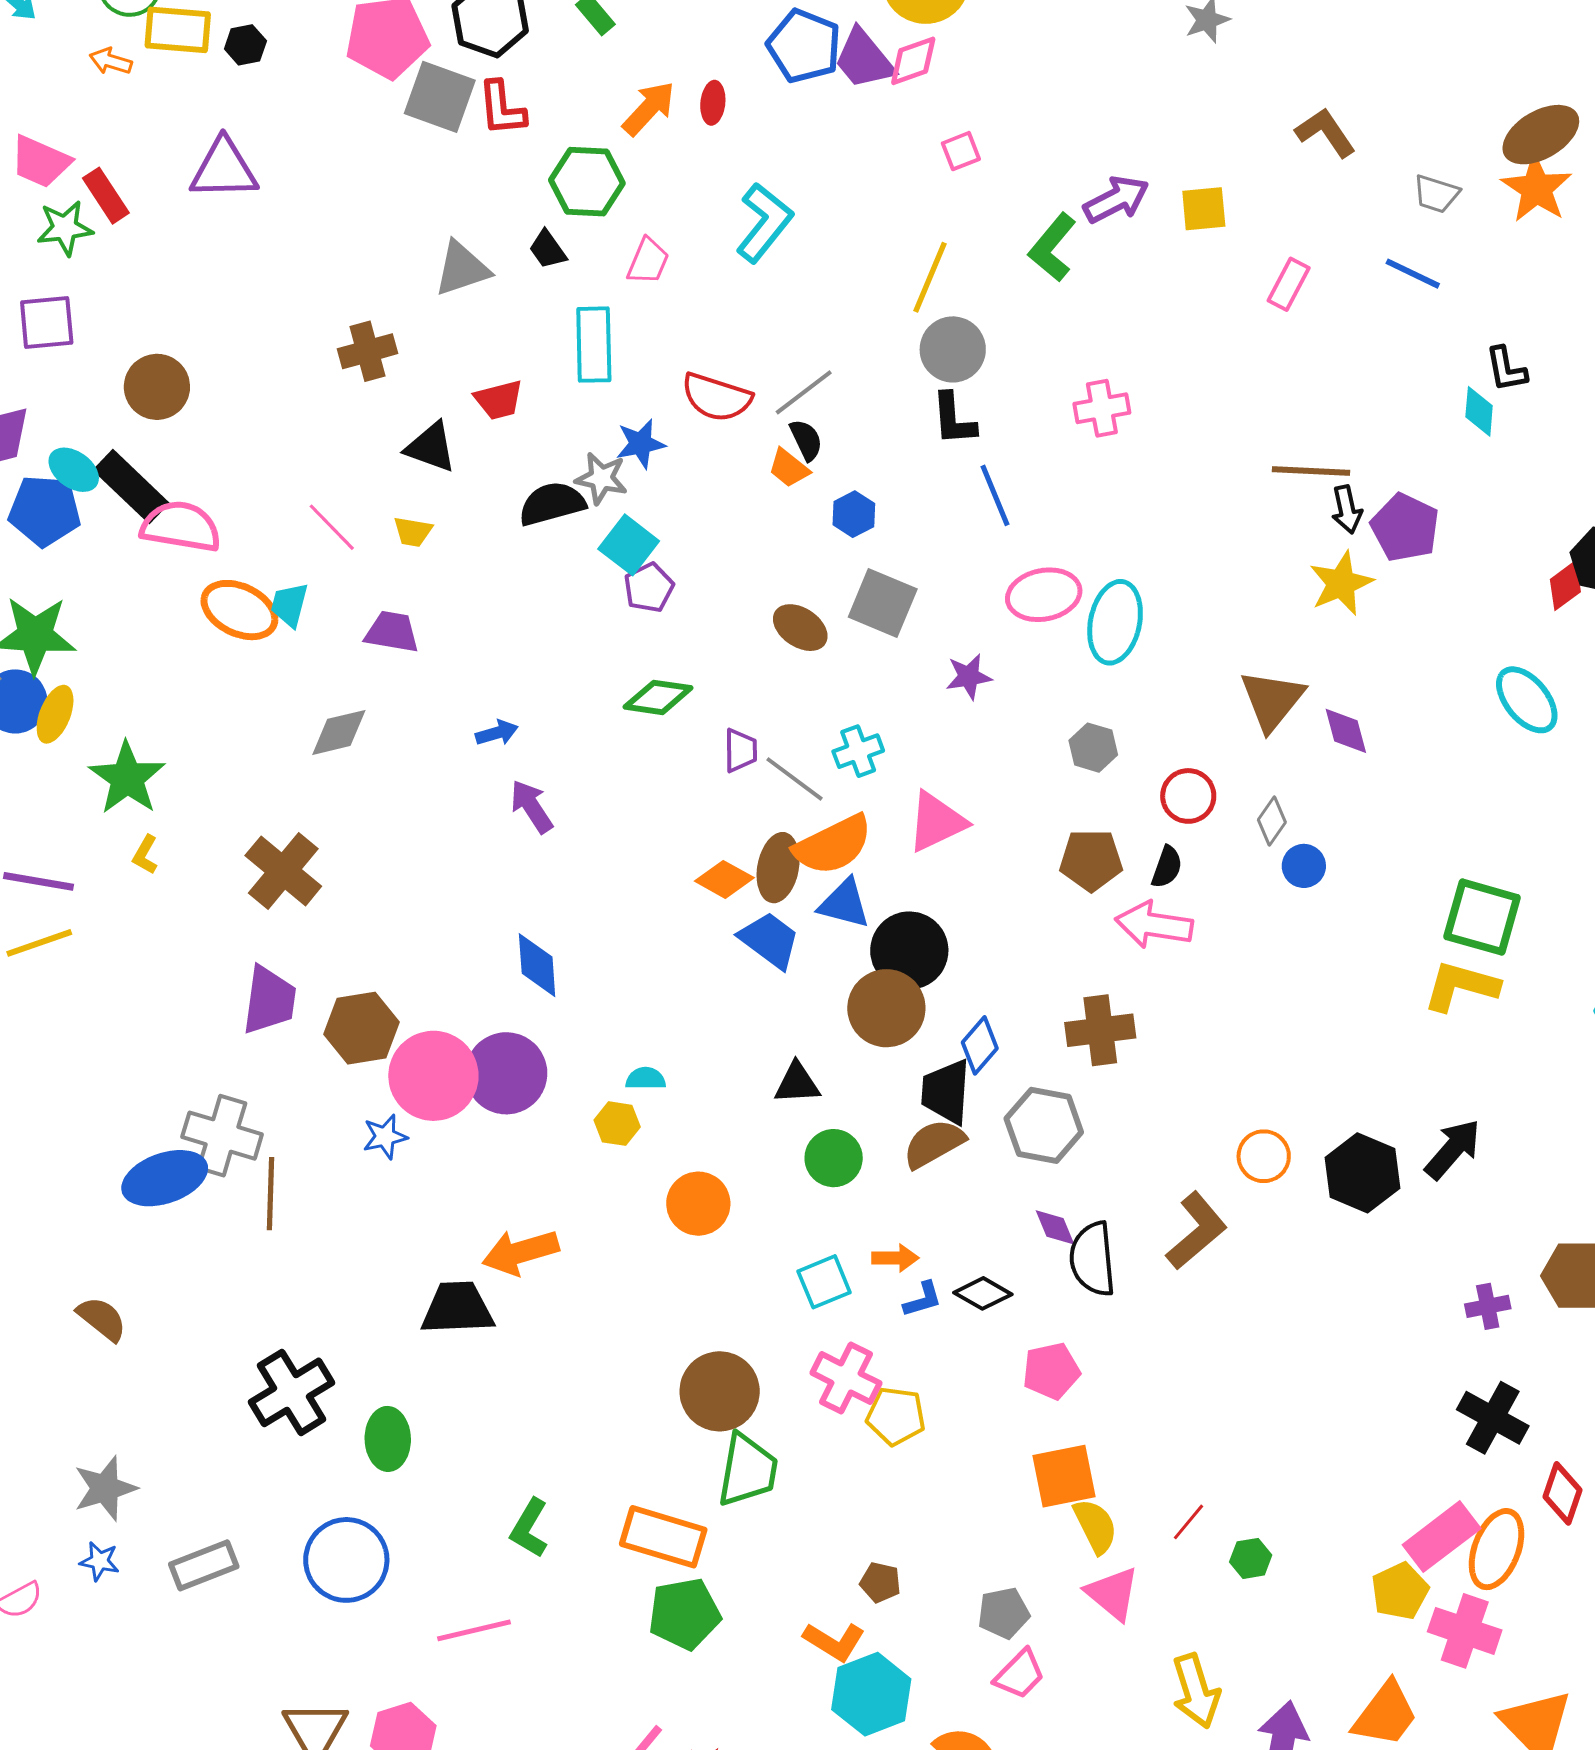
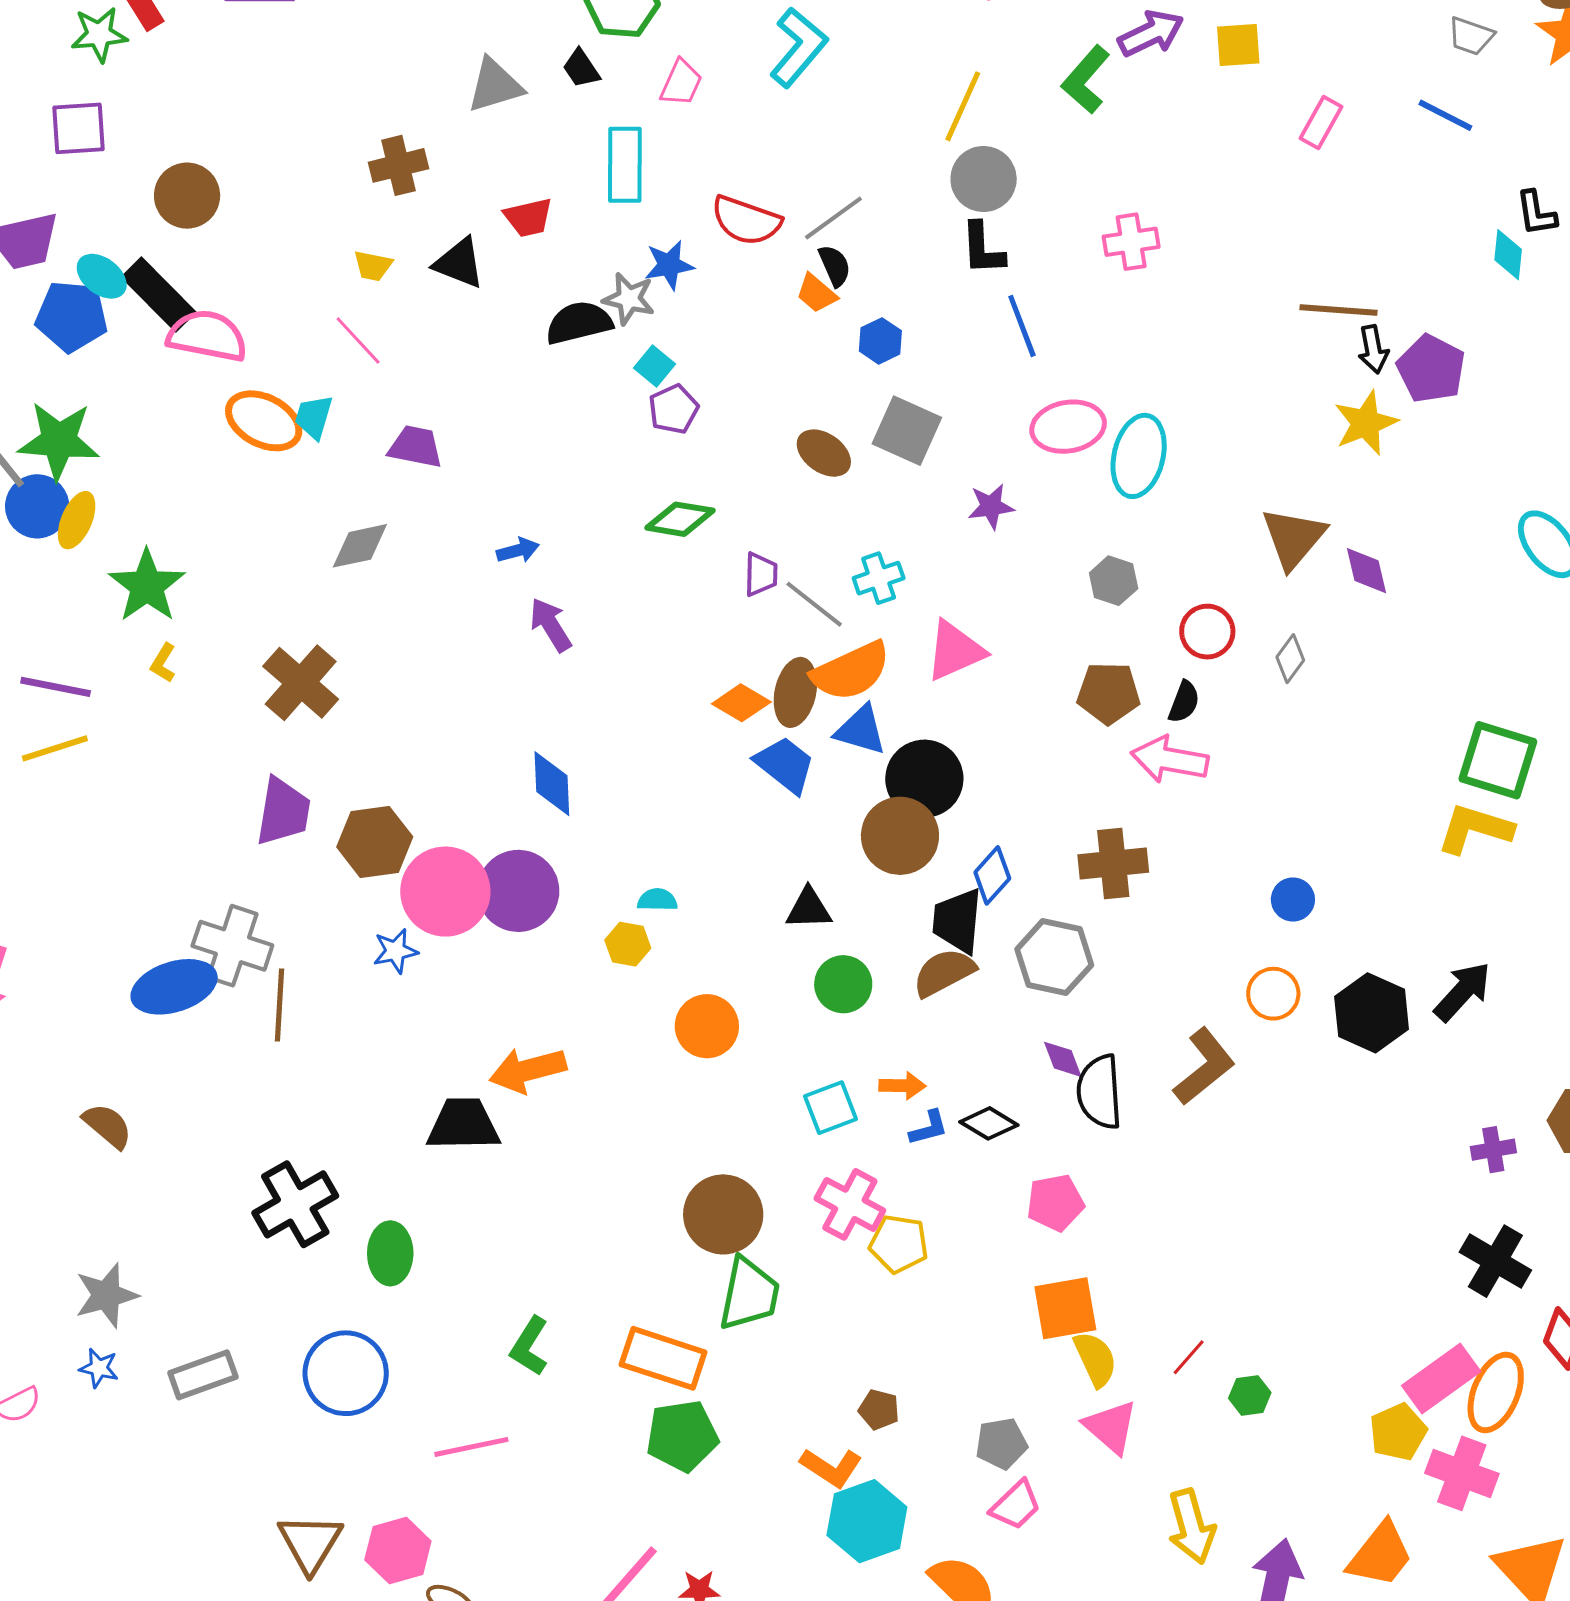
yellow trapezoid: (413, 532) -> (373, 266), moved
cyan square: (629, 545) -> (654, 366), size x0.7
blue circle: (1304, 866) -> (1293, 899), moved

